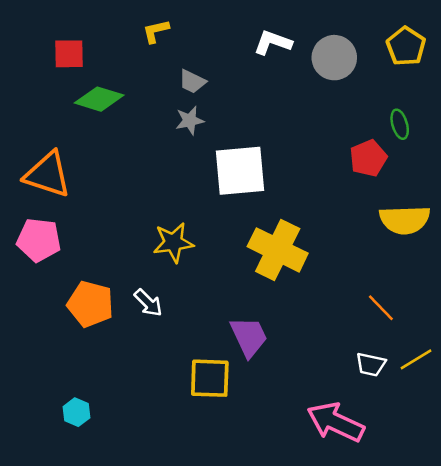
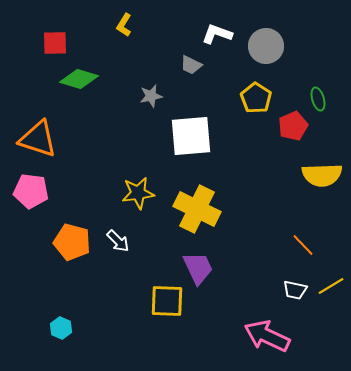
yellow L-shape: (156, 31) -> (124, 25), turned -45
yellow pentagon: (406, 46) -> (256, 98), moved
gray trapezoid: (192, 81) -> (191, 65), moved
yellow cross: (278, 250) -> (197, 209), moved

